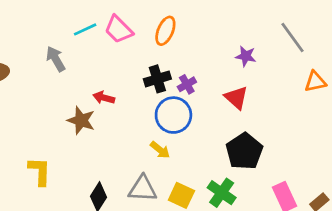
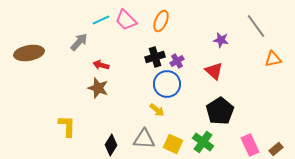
gray arrow: (56, 59) -> (79, 42), turned 72
red arrow: (104, 98) -> (101, 65), moved

